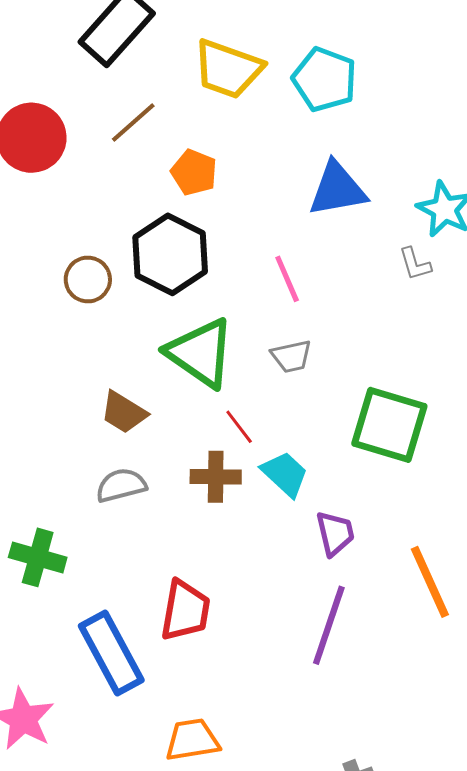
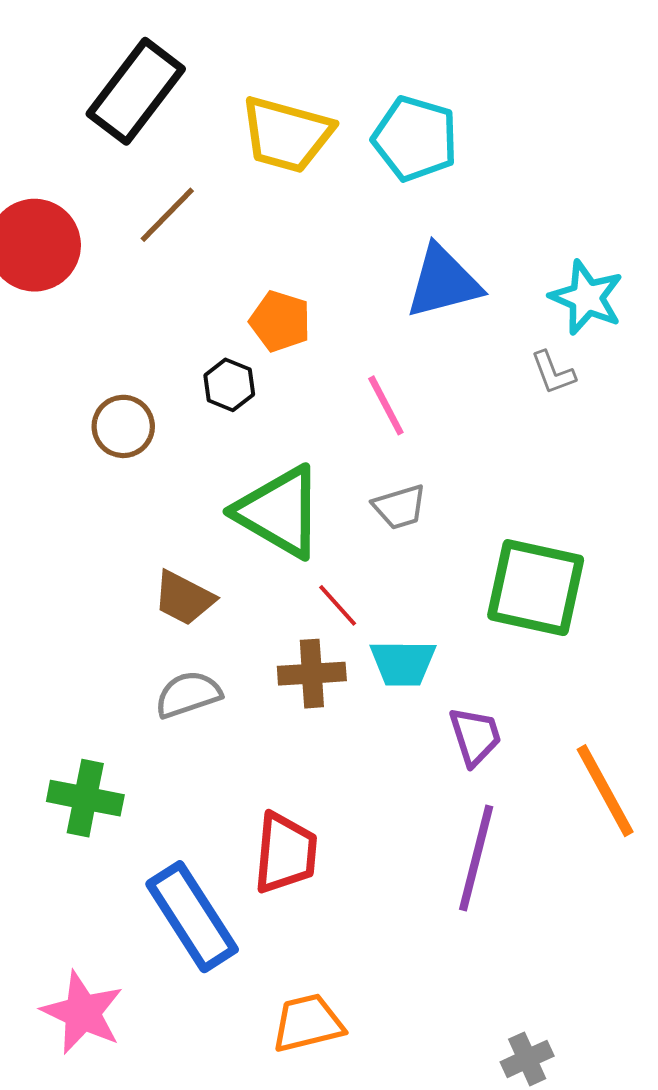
orange pentagon: (194, 172) -> (280, 321), moved
black hexagon: (170, 254) -> (229, 385), size x0.5
cyan trapezoid: (285, 474) -> (403, 663), turned 142

